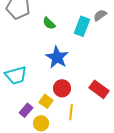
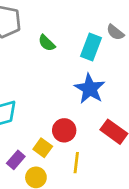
gray semicircle: (100, 15) -> (115, 32), turned -104
blue star: (57, 57) -> (90, 89), moved

